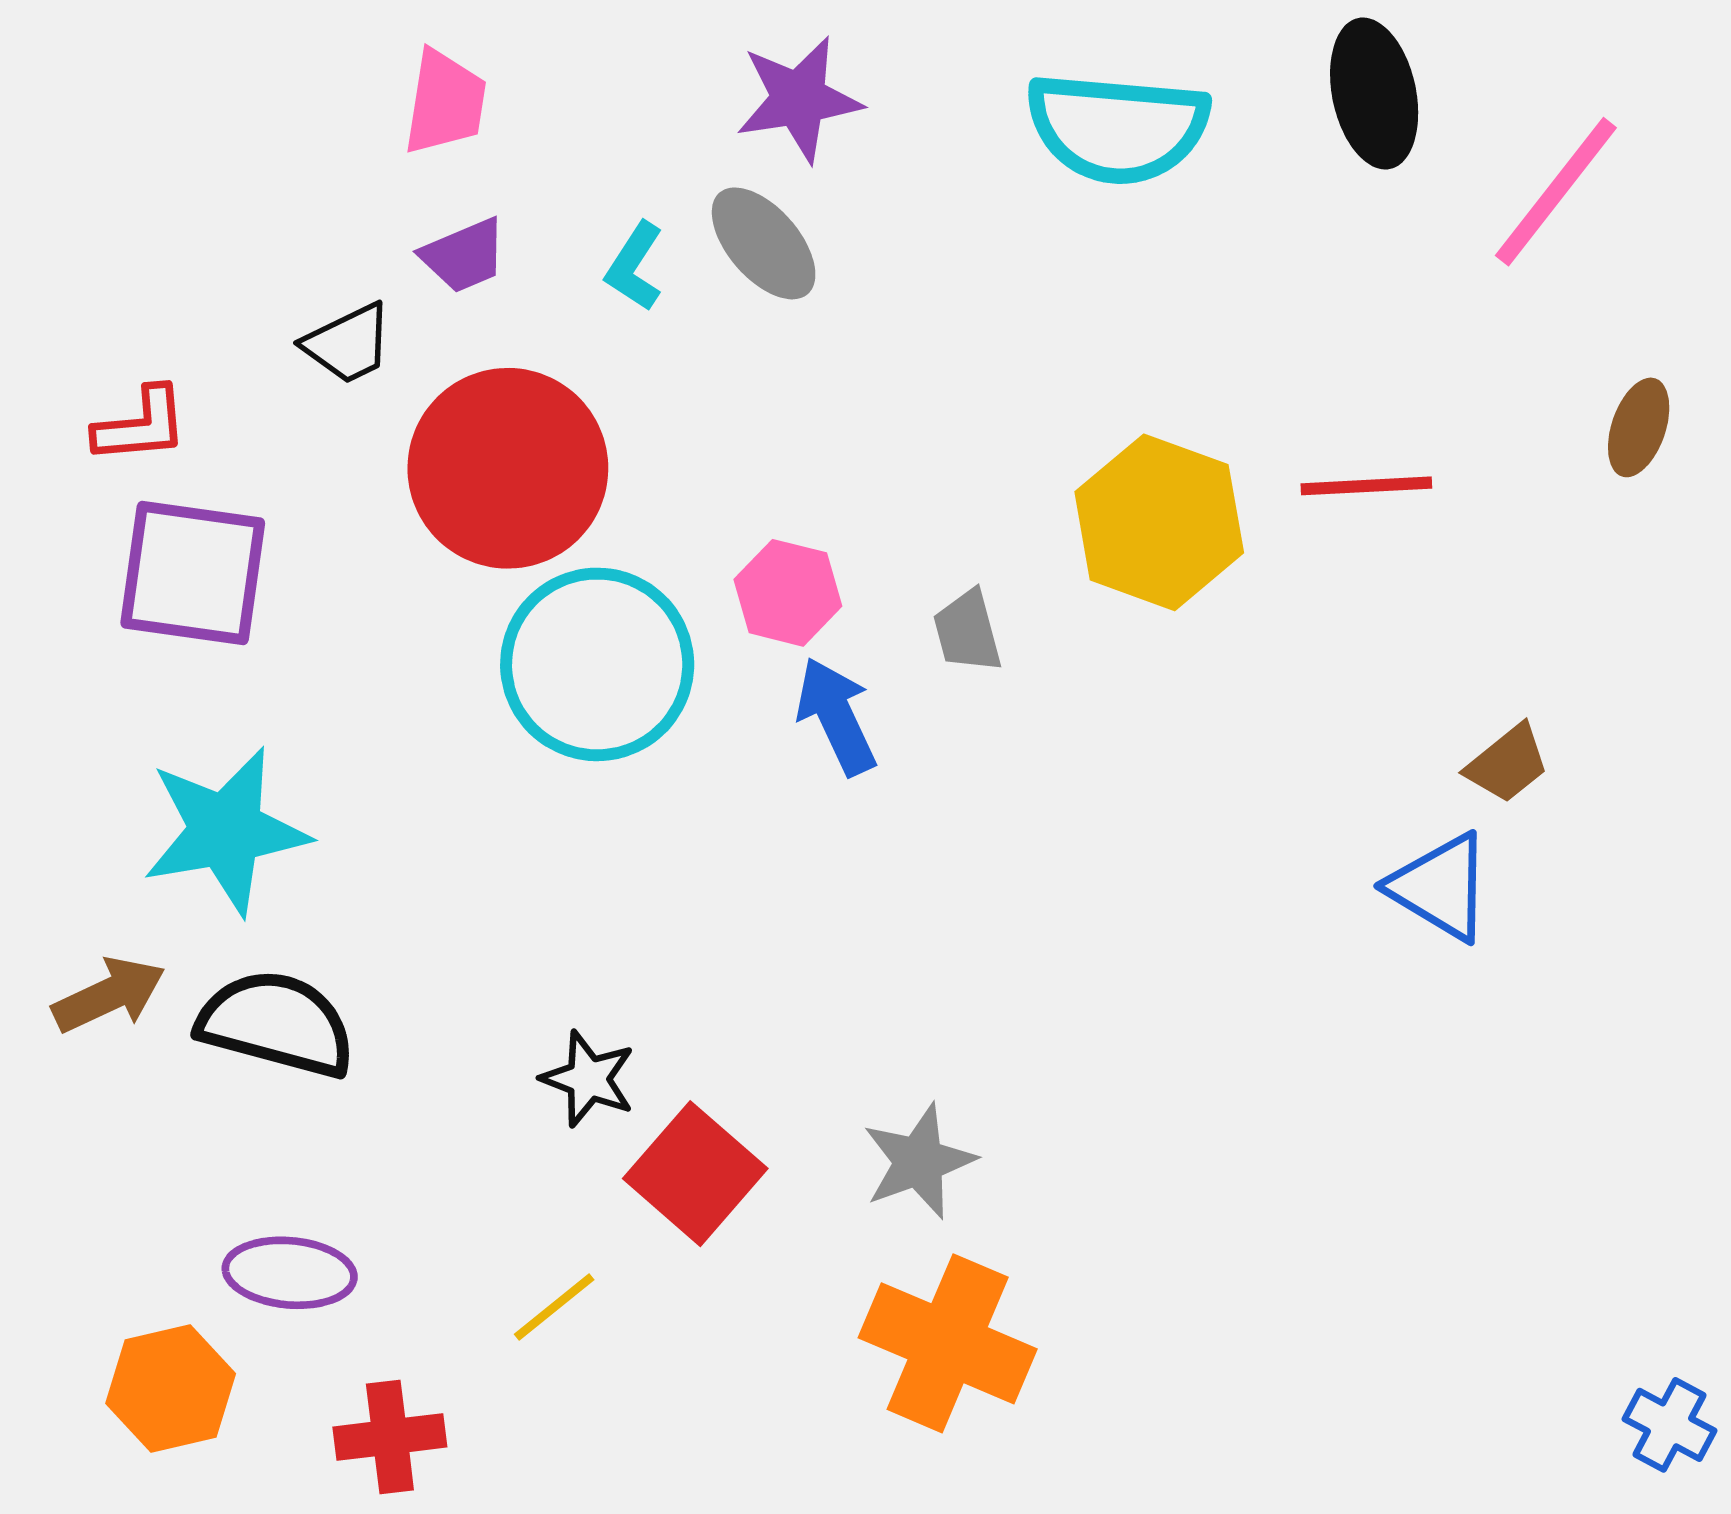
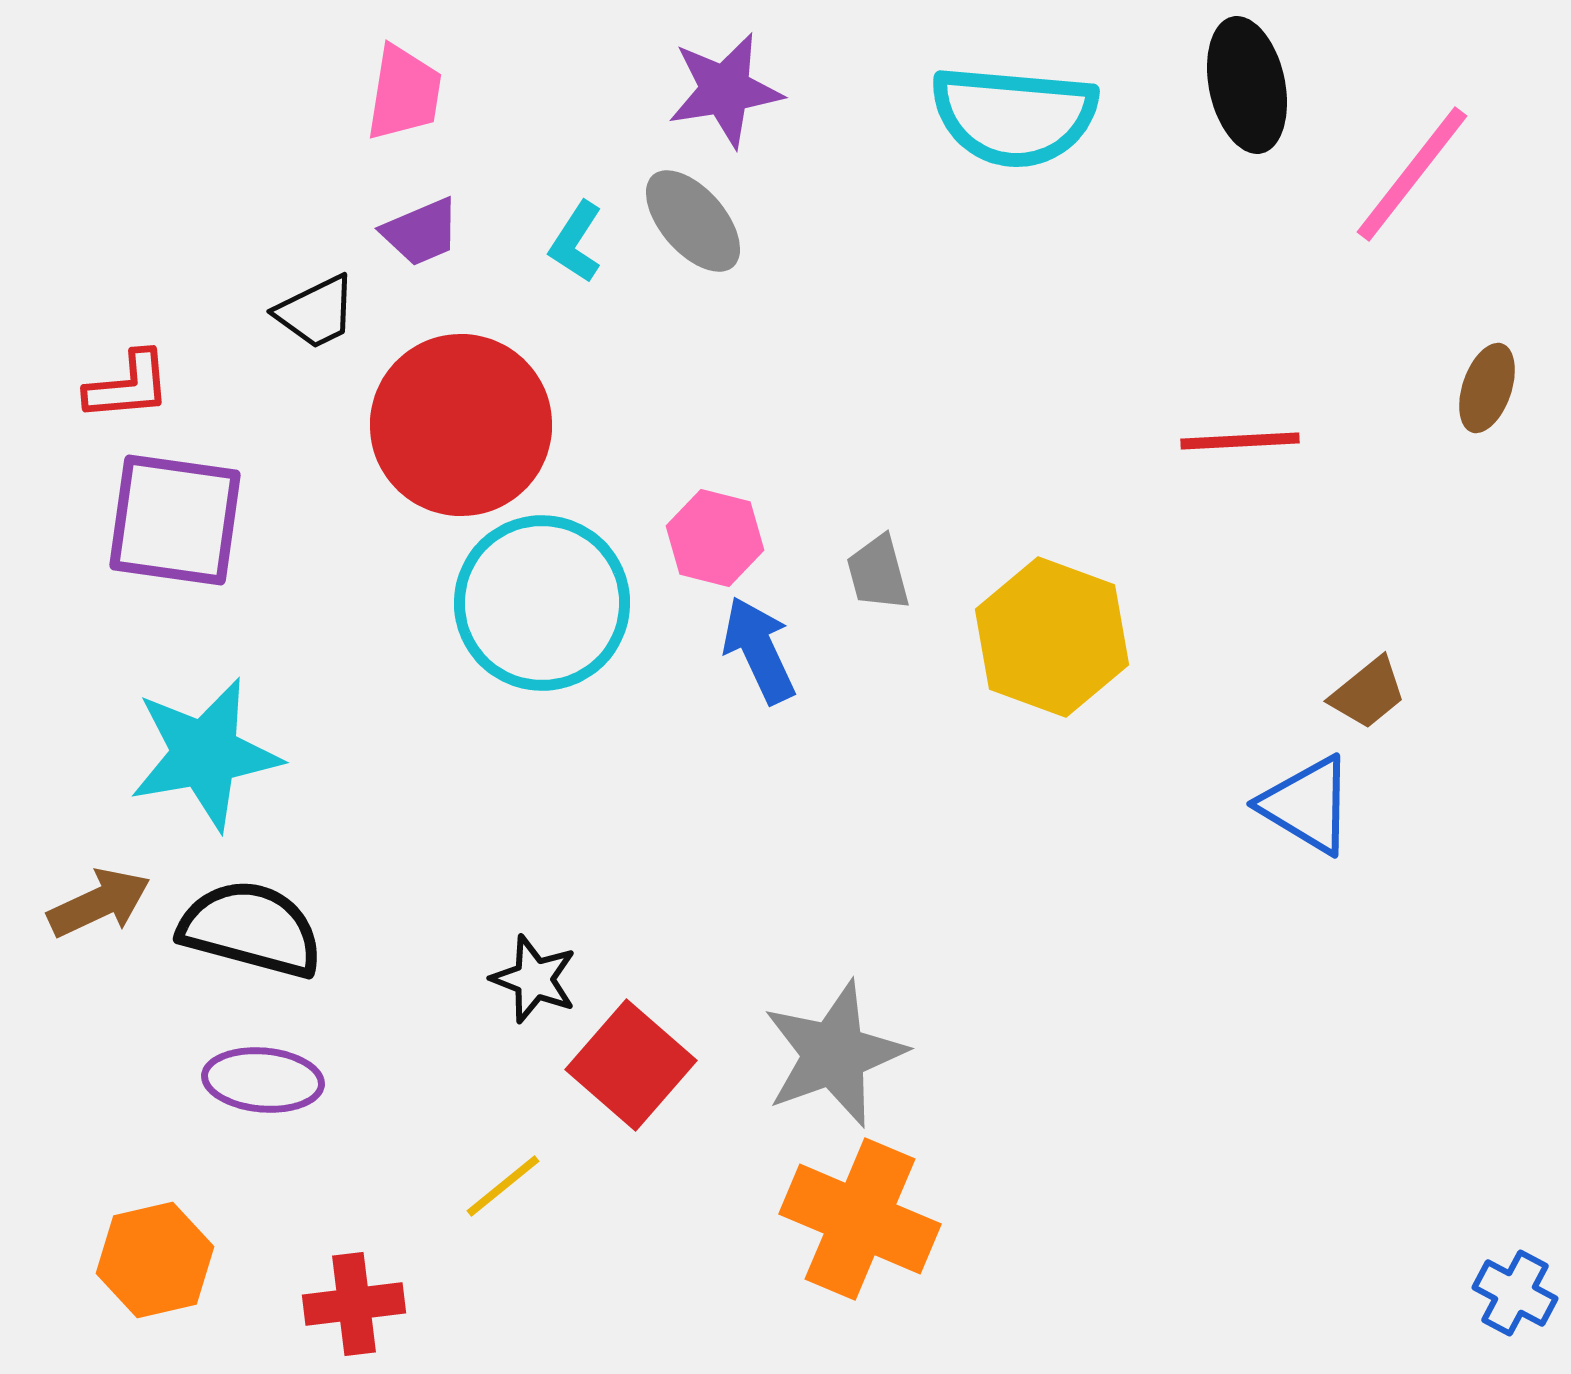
yellow hexagon: (1159, 522) -> (1052, 637), moved
gray star: (919, 1161) -> (834, 1054), size x1.4
purple ellipse: (290, 1273) -> (263, 1080), moved

